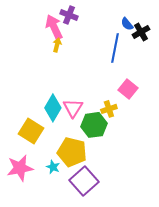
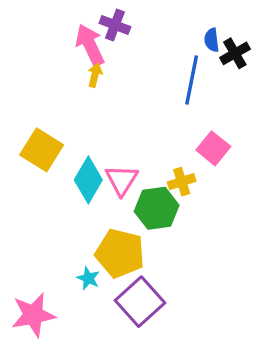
blue semicircle: (127, 24) -> (212, 40), turned 32
yellow square: (31, 131) -> (42, 150), moved
pink star: (20, 168) -> (33, 315), moved

